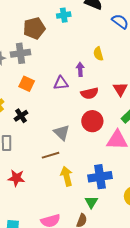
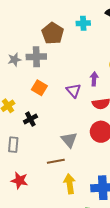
brown pentagon: (34, 28) -> (53, 33), turned -30
purple triangle: (61, 83) -> (74, 91), turned 49

